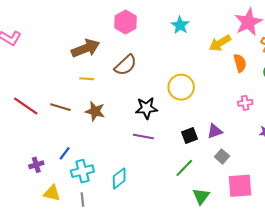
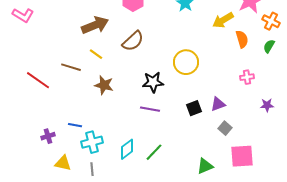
yellow line: (87, 79) -> (96, 54), turned 32
brown line: (60, 107) -> (71, 67), moved
blue line: (65, 153) -> (75, 125), turned 64
green line: (184, 168) -> (154, 152), moved
green triangle: (201, 196) -> (205, 166), turned 30

